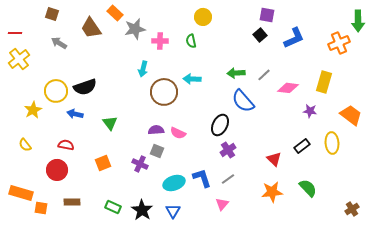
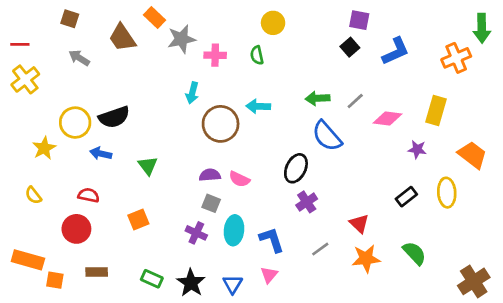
red triangle: (274, 159) -> (359, 224), moved
purple cross: (140, 164) -> (196, 233), moved
gray line: (228, 179) -> (320, 249), moved
cyan ellipse: (174, 183) -> (234, 230), moved, turned -65
pink triangle: (222, 204) -> (269, 275), moved
brown cross: (352, 209) -> (474, 281), size x1.6

